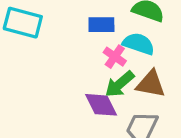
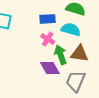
pink cross: (115, 57) -> (48, 39), moved
green arrow: (120, 84) -> (61, 55), turned 114

